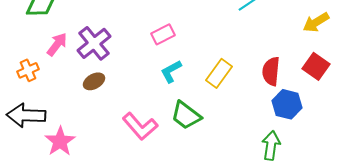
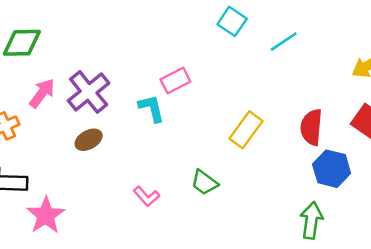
cyan L-shape: (171, 71) -> (152, 108), moved, turned 105
green trapezoid: (186, 115) -> (204, 183), size x0.7
pink L-shape: (140, 126) -> (146, 196), size x0.6

